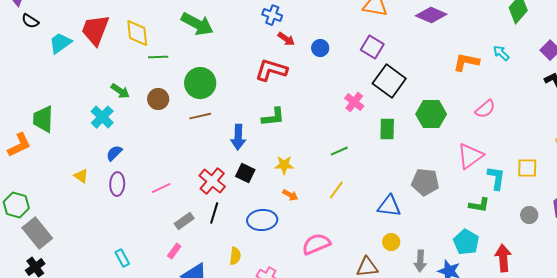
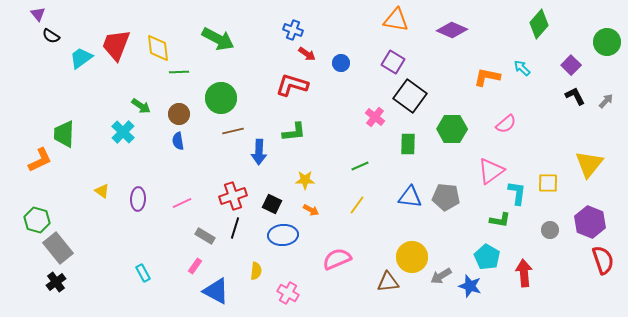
brown line: (200, 116) -> (233, 131), moved
blue semicircle: (114, 153) -> (178, 141), moved, turned -54
black square: (245, 173) -> (272, 204), moved
red cross: (212, 181) -> (233, 196), turned 32
blue triangle: (389, 206) -> (410, 197), moved
gray rectangle: (184, 221) -> (205, 236), turned 66
yellow circle: (391, 242) -> (412, 257), size x1.8
gray arrow: (420, 261) -> (441, 276), turned 55

